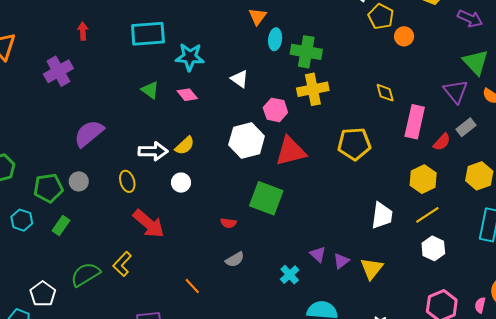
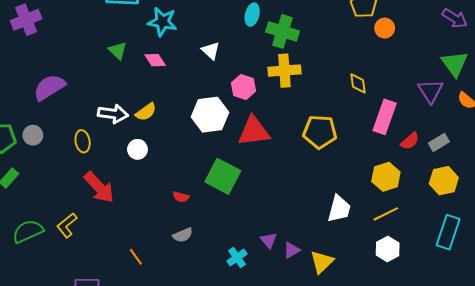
gray rectangle: (466, 127) -> (439, 142), moved

